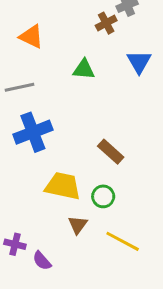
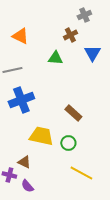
brown cross: (106, 23) -> (70, 35), moved
brown triangle: (78, 225) -> (24, 162), moved, turned -40

